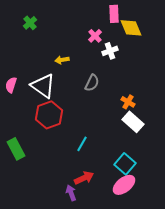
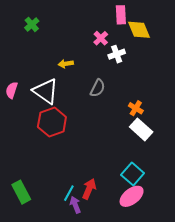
cyan line: (82, 144) -> (69, 193), moved
green rectangle: (16, 149) -> (21, 192), moved
red arrow: (84, 178) -> (89, 189), turned -42

